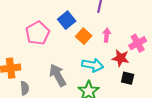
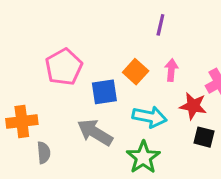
blue square: (67, 20) -> (104, 92), moved, turned 30
gray arrow: (58, 75) -> (95, 132), turned -30

